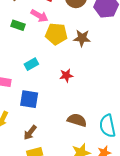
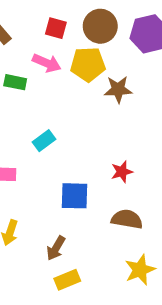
yellow pentagon: (56, 34) -> (88, 64), moved
red star: (66, 75) -> (122, 172), moved
blue square: (29, 99) -> (75, 196), moved

